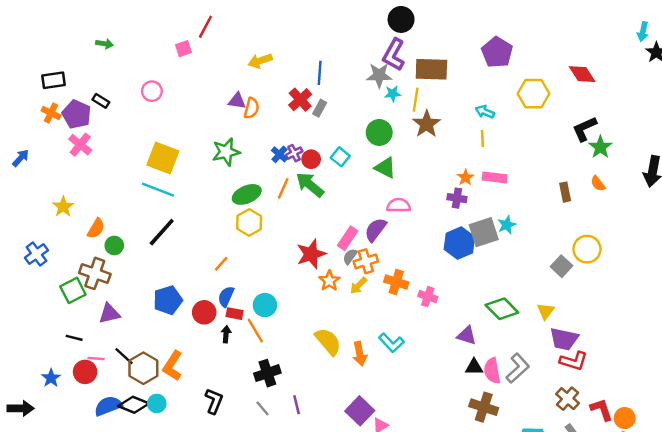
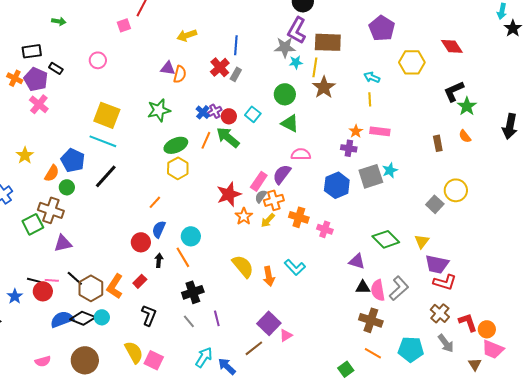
black rectangle: (53, 80) -> (32, 51), moved
blue hexagon: (459, 243) -> (337, 185), moved
blue pentagon: (168, 300) -> (73, 160), moved, turned -30
red rectangle: (235, 314) -> (140, 281), moved, turned -56
black line: (74, 338) -> (34, 280), moved

